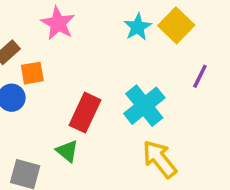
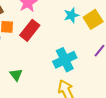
red rectangle: (85, 113) -> (30, 30), moved

